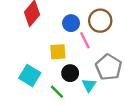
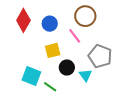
blue circle: (71, 23) -> (50, 24), moved
green line: (57, 92) -> (50, 87), moved

